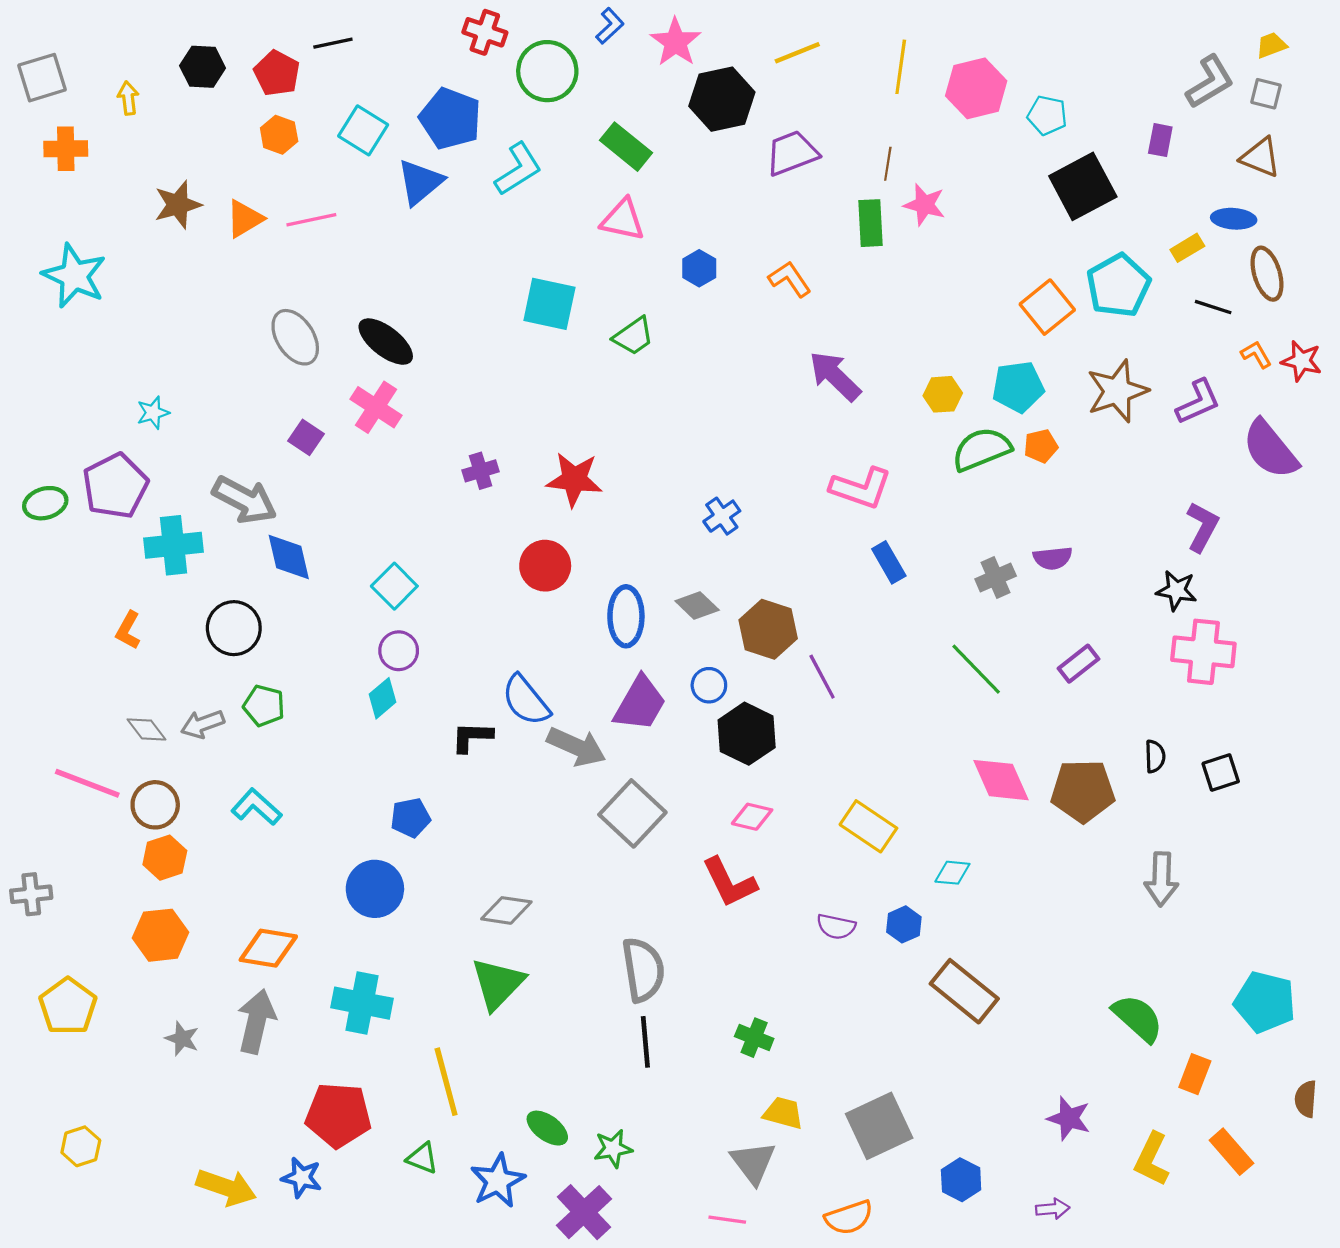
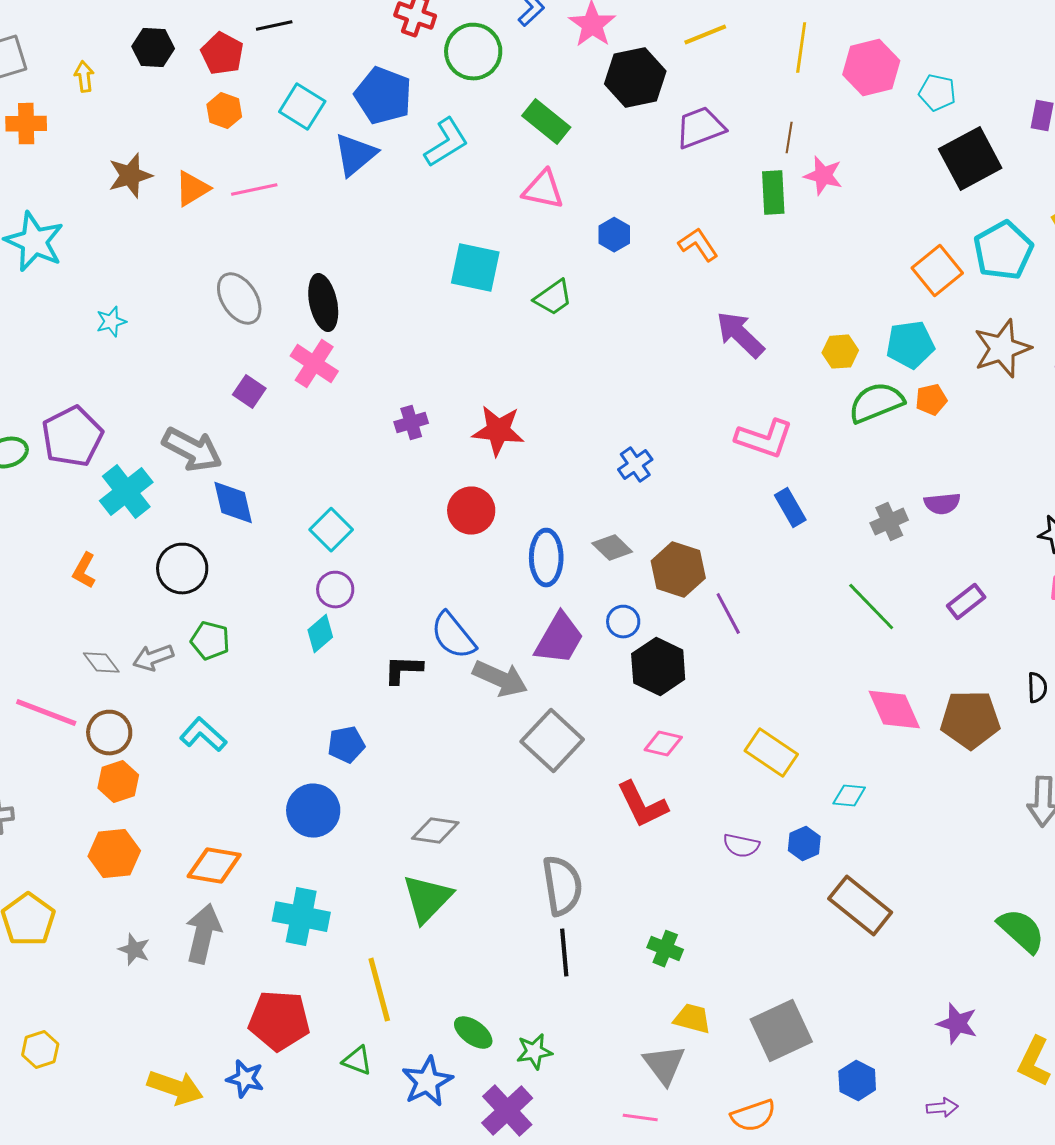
black ellipse: (386, 342) -> (323, 303), turned 40
cyan star: (153, 413) -> (111, 322), moved
cyan cross: (173, 545) -> (126, 492), turned -32

